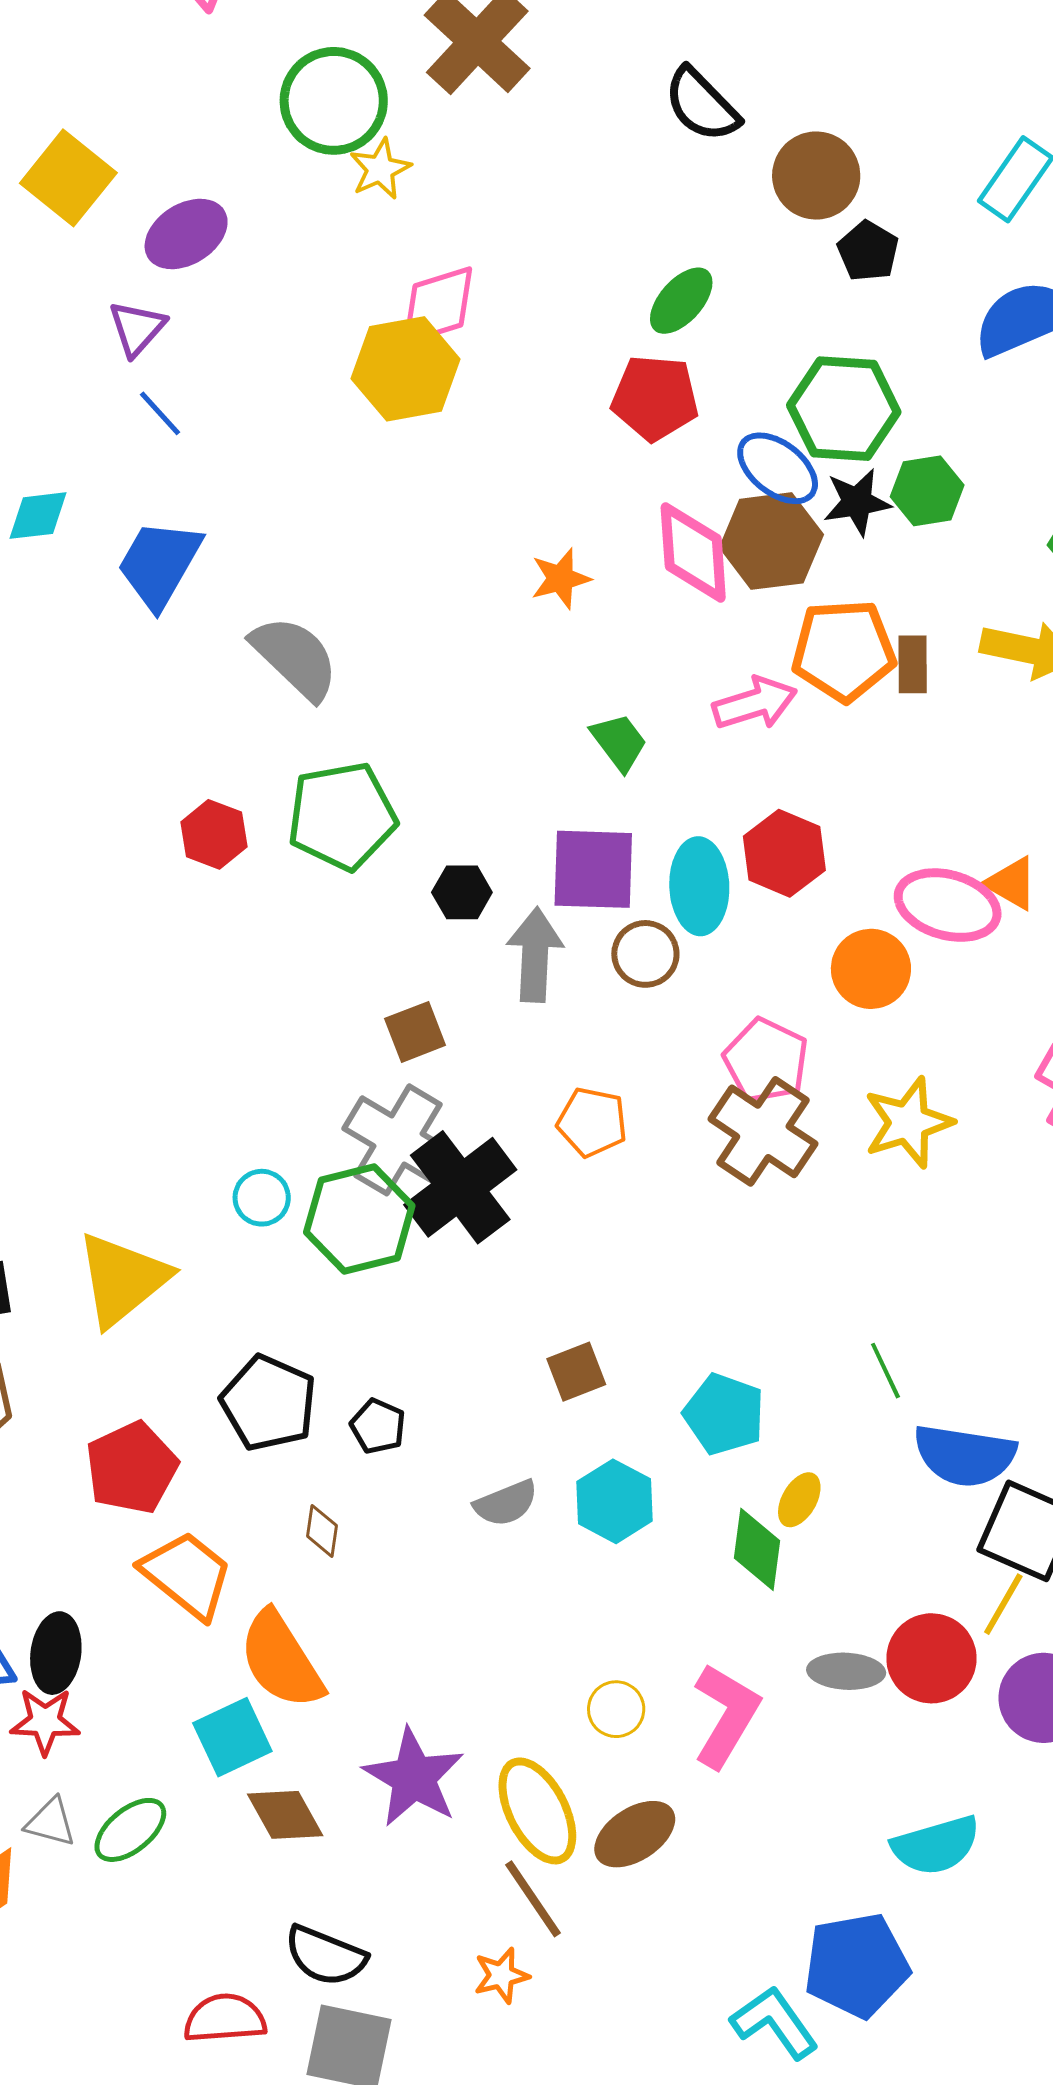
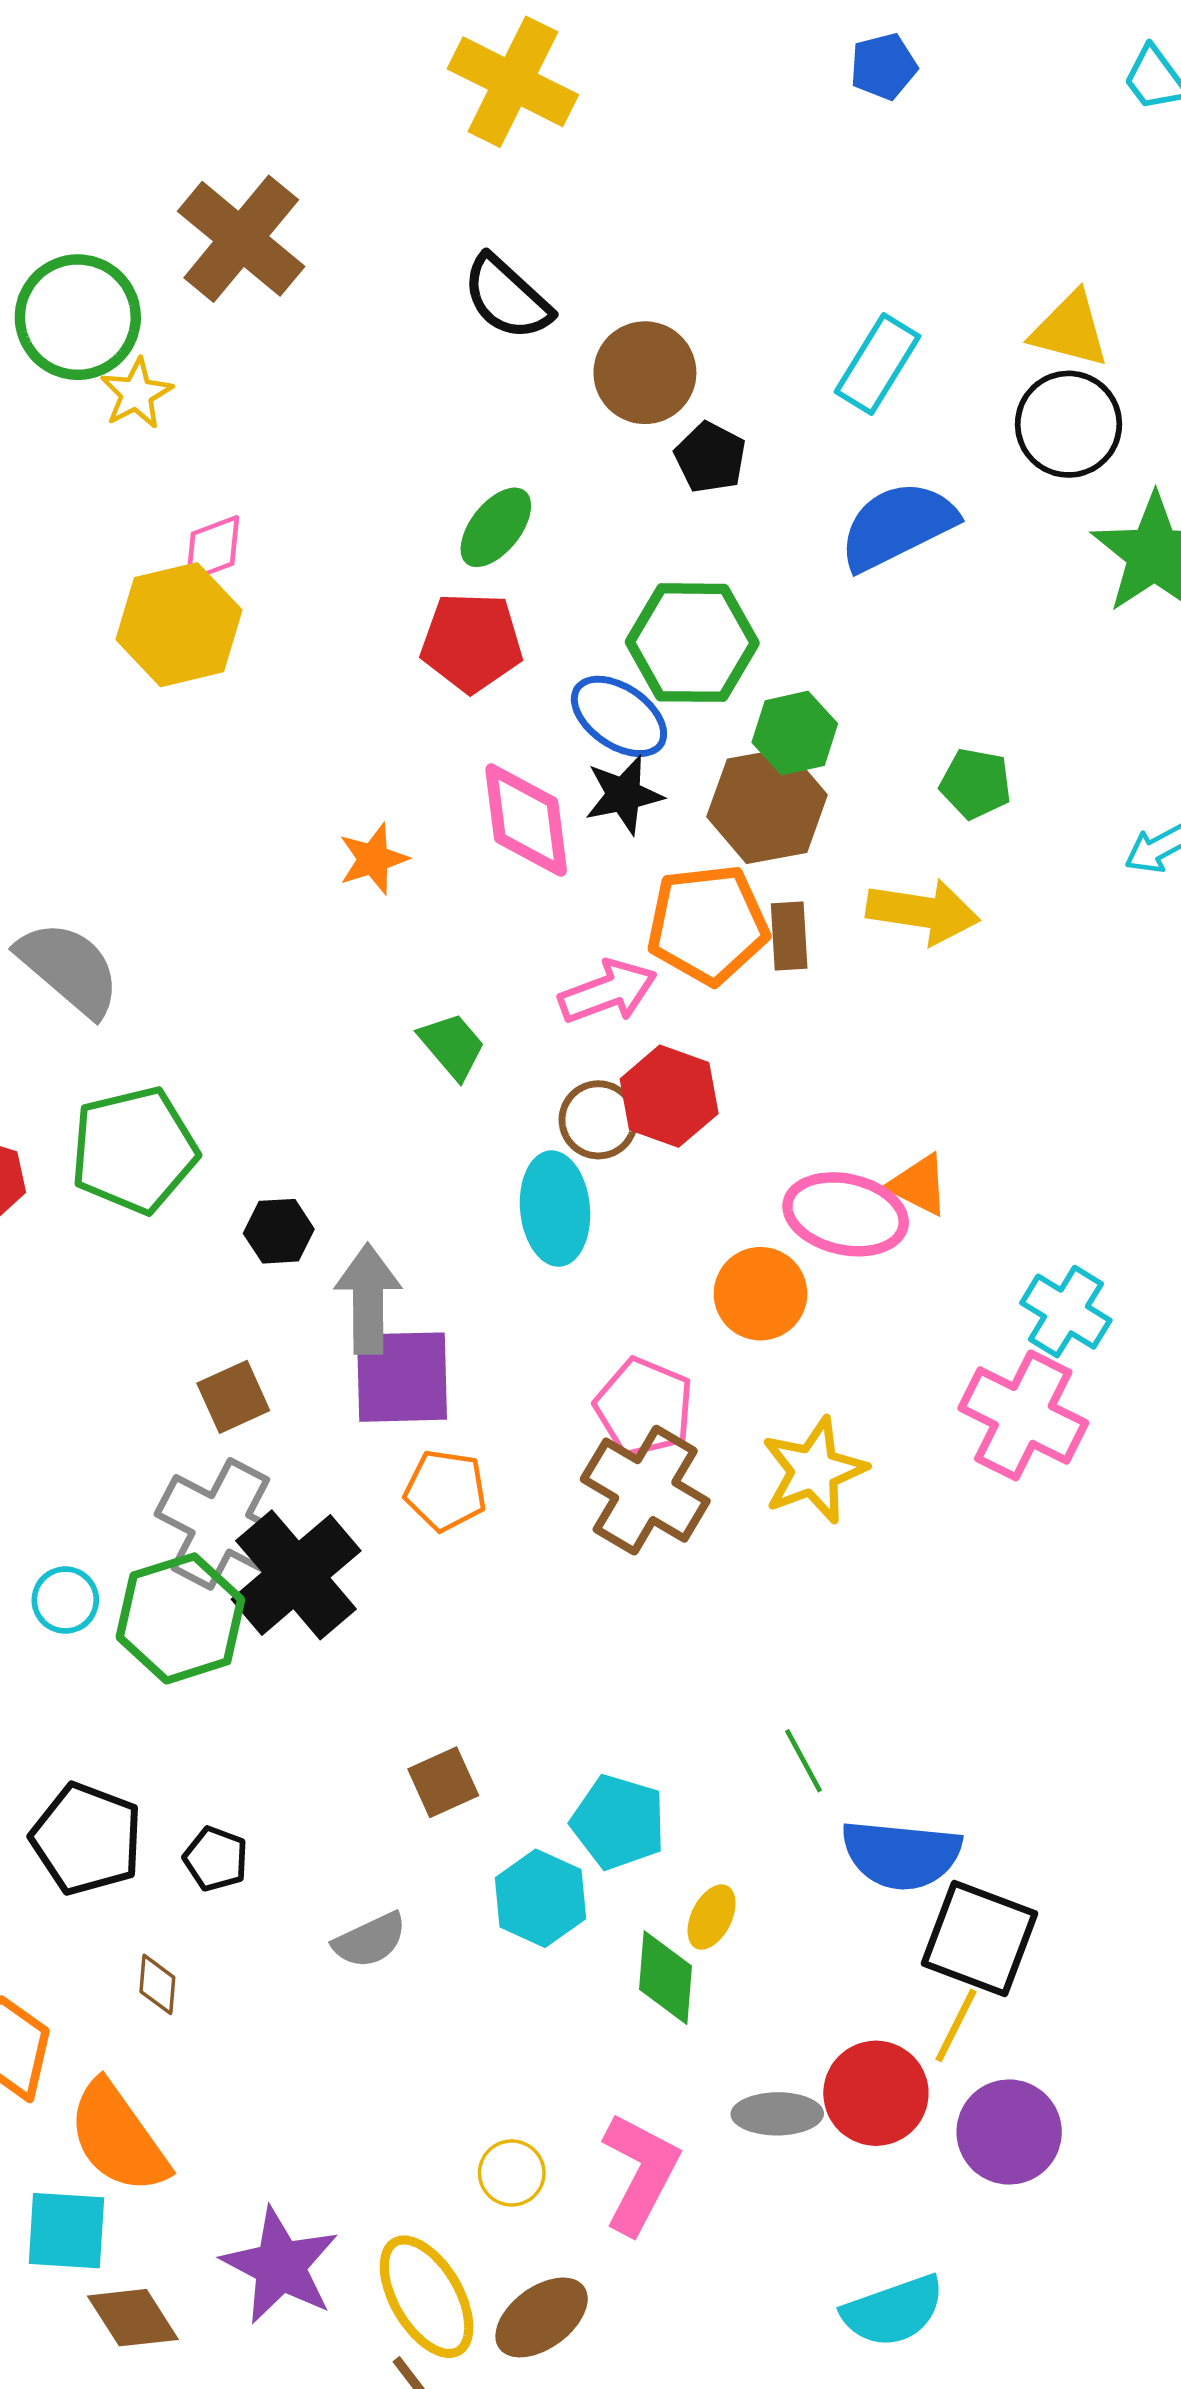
pink diamond: (438, 305) -> (213, 549), size x0.7
black star: (857, 502) -> (624, 795), moved
brown hexagon: (771, 541) -> (767, 806), moved
red hexagon: (784, 853) -> (669, 1096), moved
purple square: (593, 869) -> (402, 1377), moved
brown circle: (645, 954) -> (598, 1120), moved
cyan hexagon: (615, 1501) -> (540, 1898), moved
cyan square: (232, 1737) -> (66, 2231), turned 32

